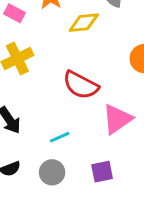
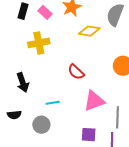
red semicircle: (81, 85) -> (76, 72), size x0.7
purple square: (102, 172) -> (89, 135), moved

